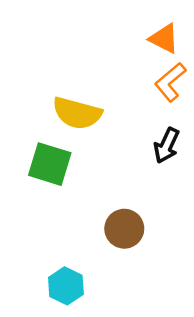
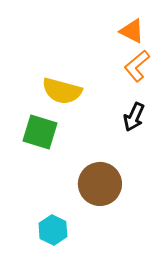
brown circle: (124, 229) -> (100, 184), size x1.4

